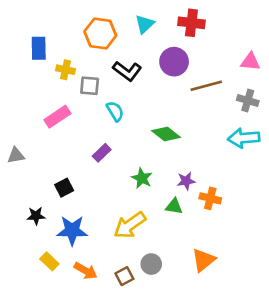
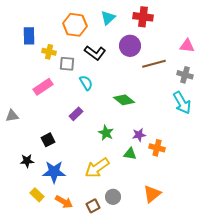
cyan arrow: (244, 138) -> (182, 103), turned -115

